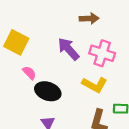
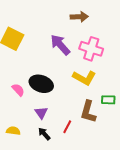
pink semicircle: (29, 73) -> (18, 90), moved

